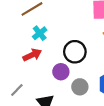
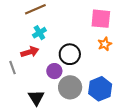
gray circle: (80, 87) -> (70, 87), size x1.5
gray line: (17, 90) -> (13, 68), moved, turned -72

